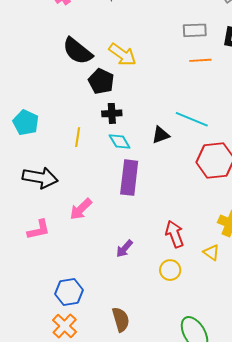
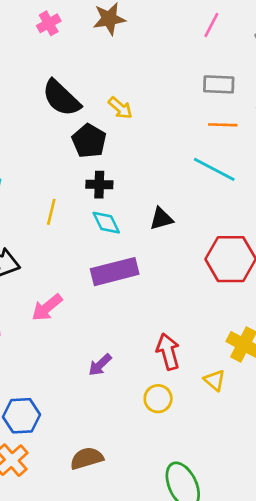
yellow arrow: (122, 55) -> (120, 108), size x0.7
cyan line: (192, 119) -> (214, 169), moved
purple rectangle: (129, 178) -> (115, 272), turned 64
brown semicircle: (121, 320) -> (87, 458), turned -95

